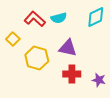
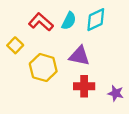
cyan diamond: (96, 17) -> (96, 20), moved
cyan semicircle: (59, 18) -> (69, 21), turned -49

